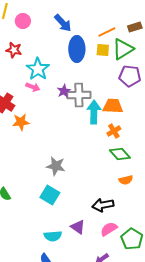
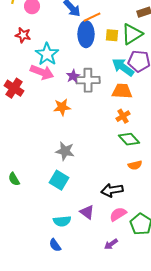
orange line: (107, 32) -> (92, 17), moved
pink arrow: (33, 87) -> (42, 72), size x1.6
cyan arrow: (94, 112) -> (123, 67), moved, turned -55
orange star: (21, 122) -> (62, 107), moved

